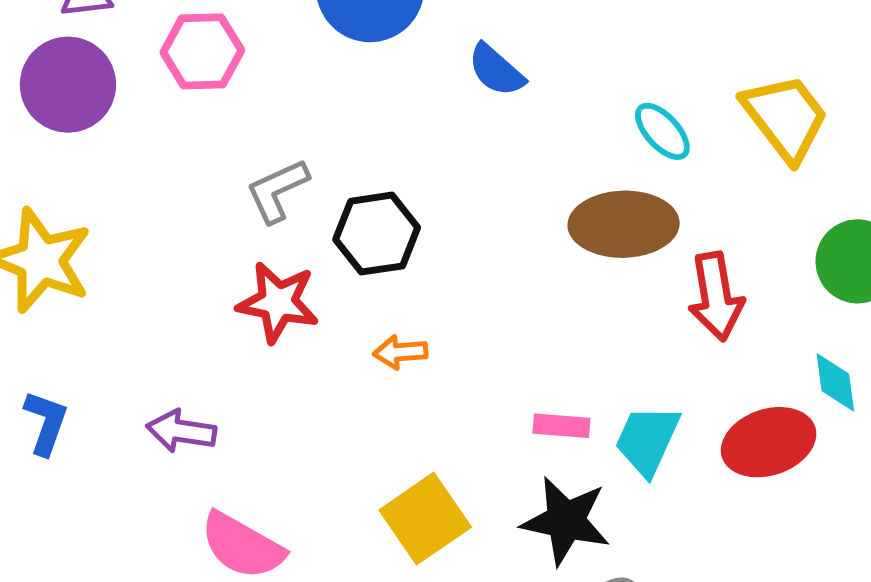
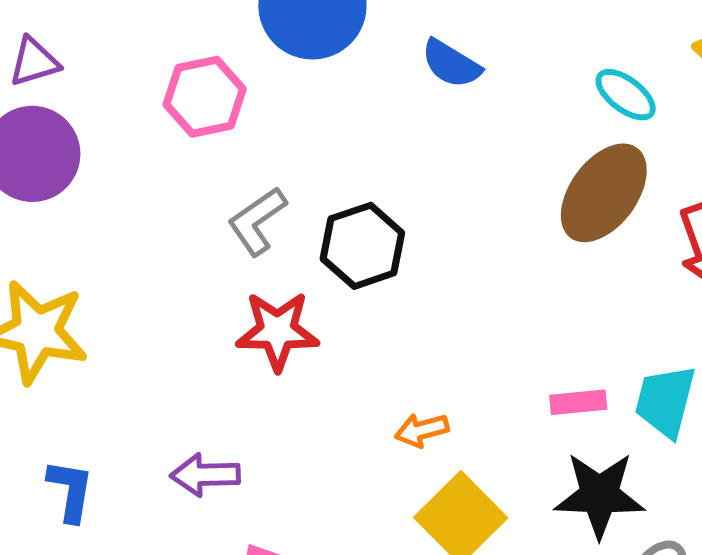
pink hexagon: (202, 51) -> (205, 97), moved
brown ellipse: (624, 224) -> (604, 193), turned -42
orange arrow: (400, 352) -> (422, 430), moved

